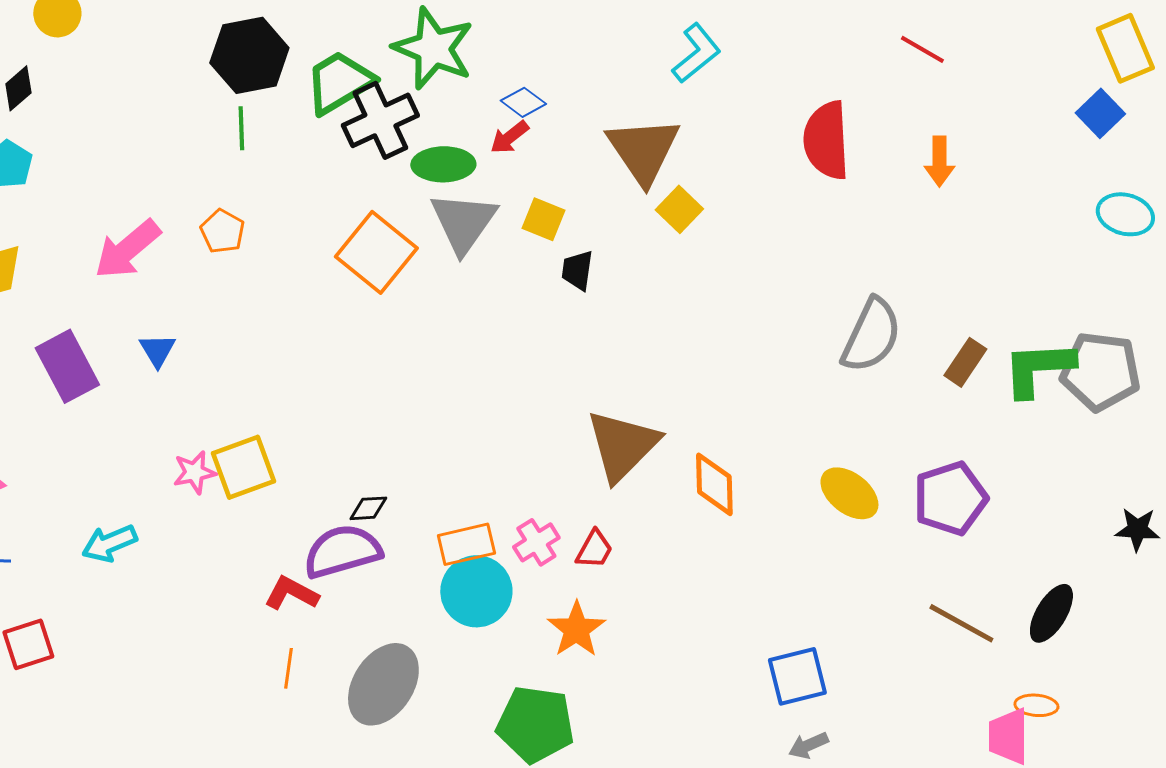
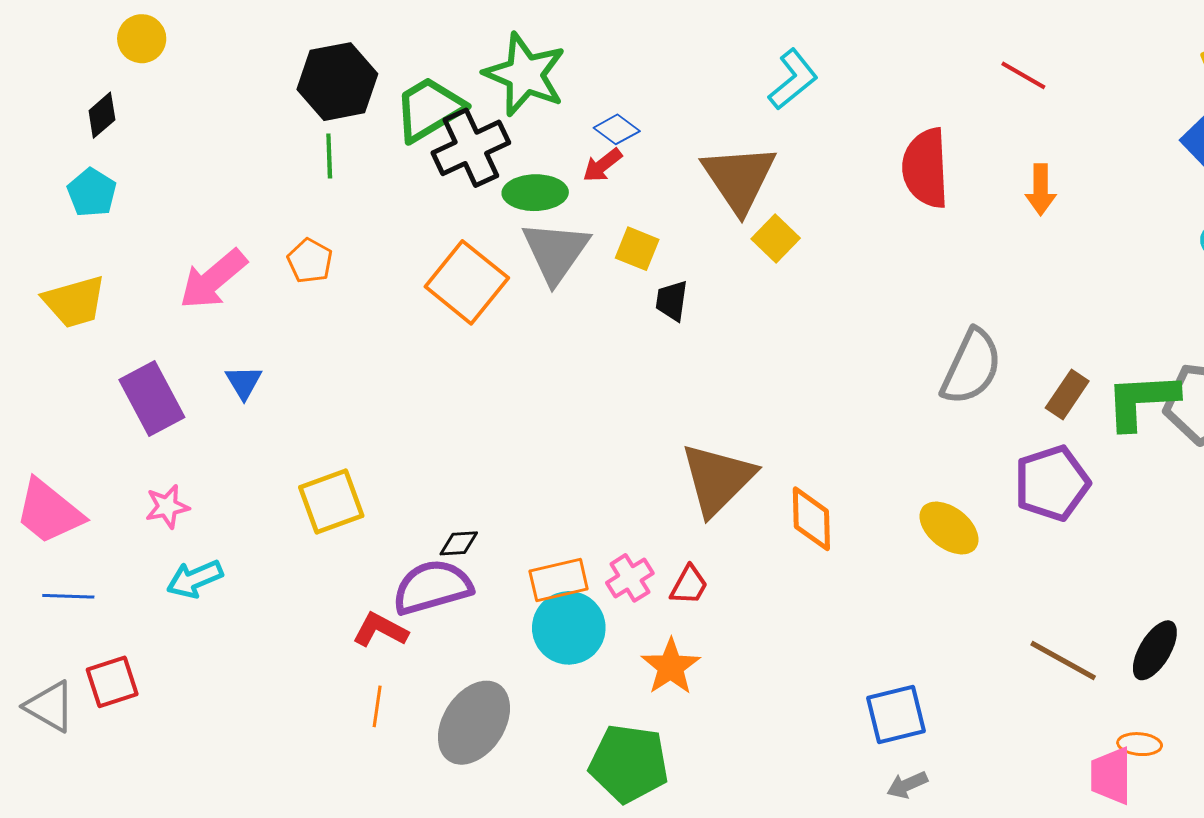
pink star: (194, 472) -> (167, 507), moved
purple pentagon: (950, 498) -> (1052, 483), moved

